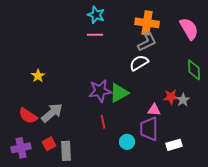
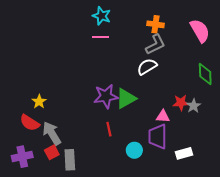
orange cross: (147, 23) -> (155, 24), size x0.7
yellow star: (38, 76) -> (39, 102), moved
gray arrow: (52, 113) -> (52, 133), moved, turned -80

